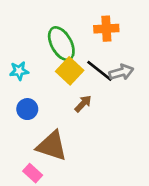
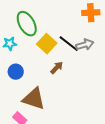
orange cross: (106, 29) -> (91, 13), moved
green ellipse: (61, 44) -> (27, 24), moved

